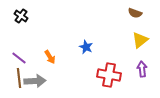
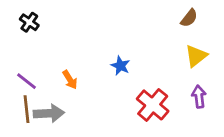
brown semicircle: (135, 13) -> (189, 18), turned -72
red cross: (109, 75) -> (153, 105), turned 30

